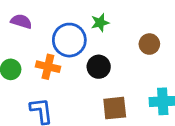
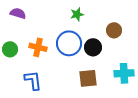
blue circle: (69, 40) -> (69, 43), moved
black circle: (99, 67) -> (93, 47), moved

